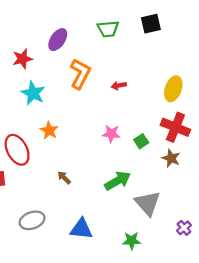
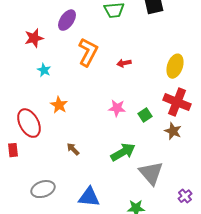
cyan star: (33, 93) -> (44, 70), size x0.6

